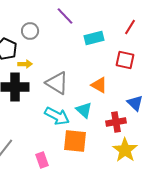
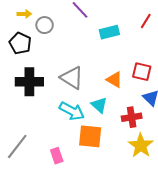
red square: (125, 60) -> (142, 72), moved
yellow arrow: (25, 64) -> (24, 14), moved

